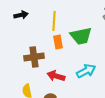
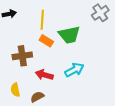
orange rectangle: (58, 42) -> (46, 41), turned -48

